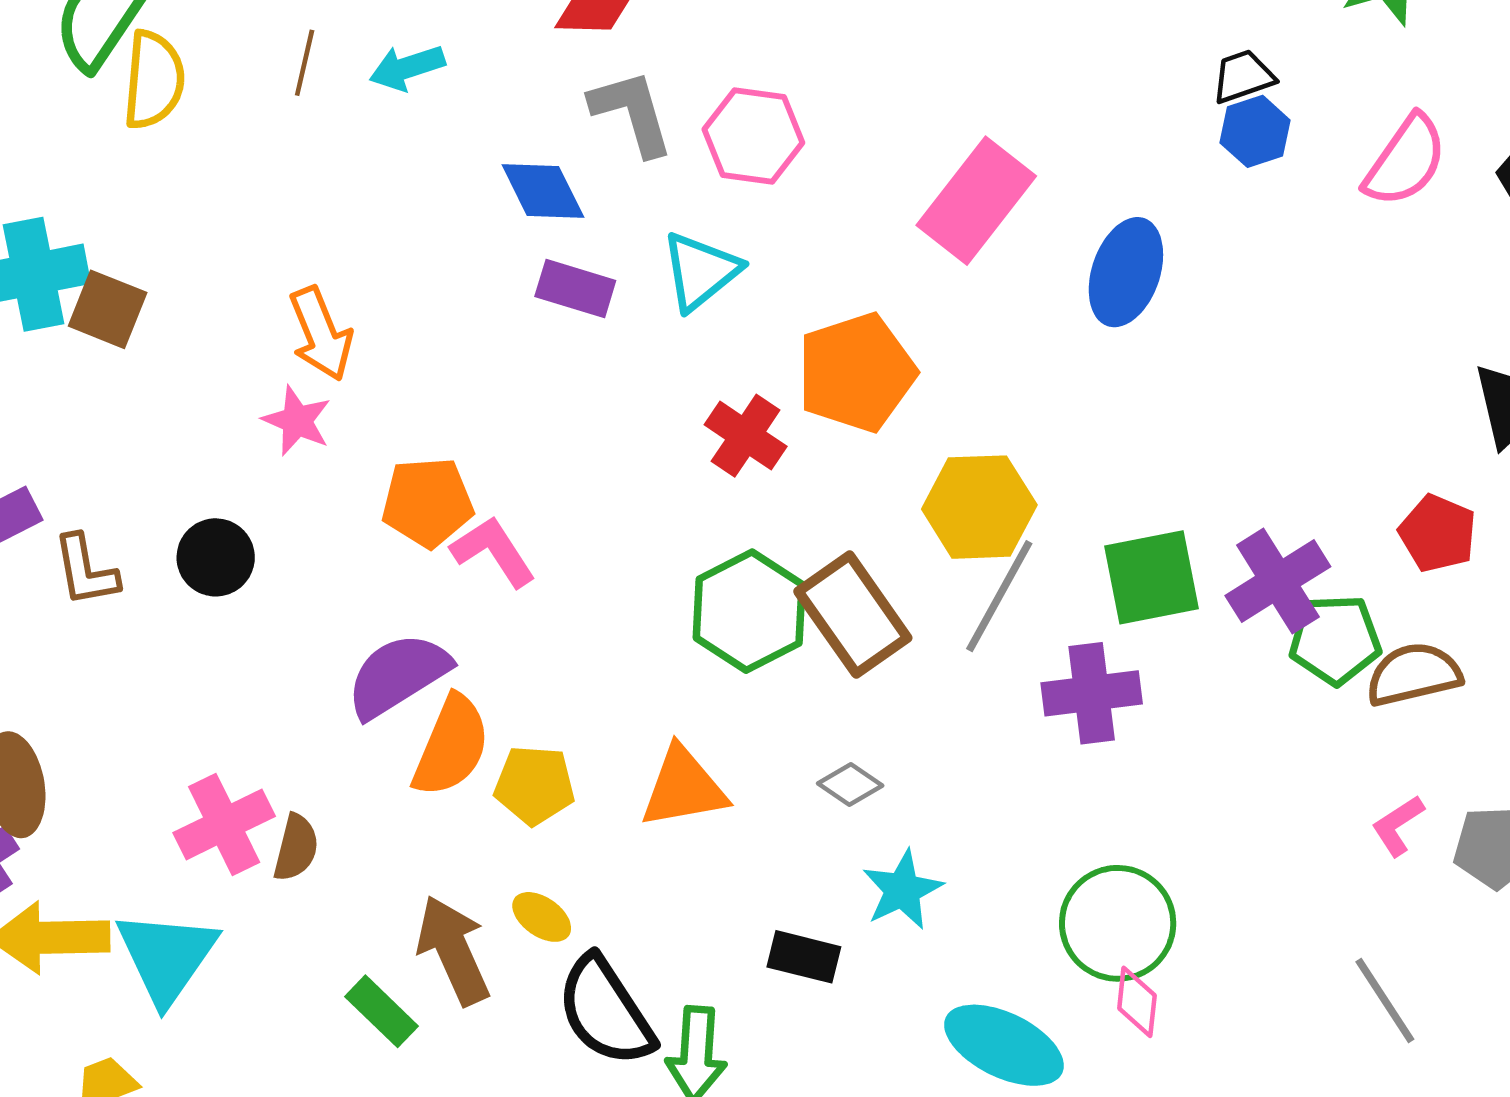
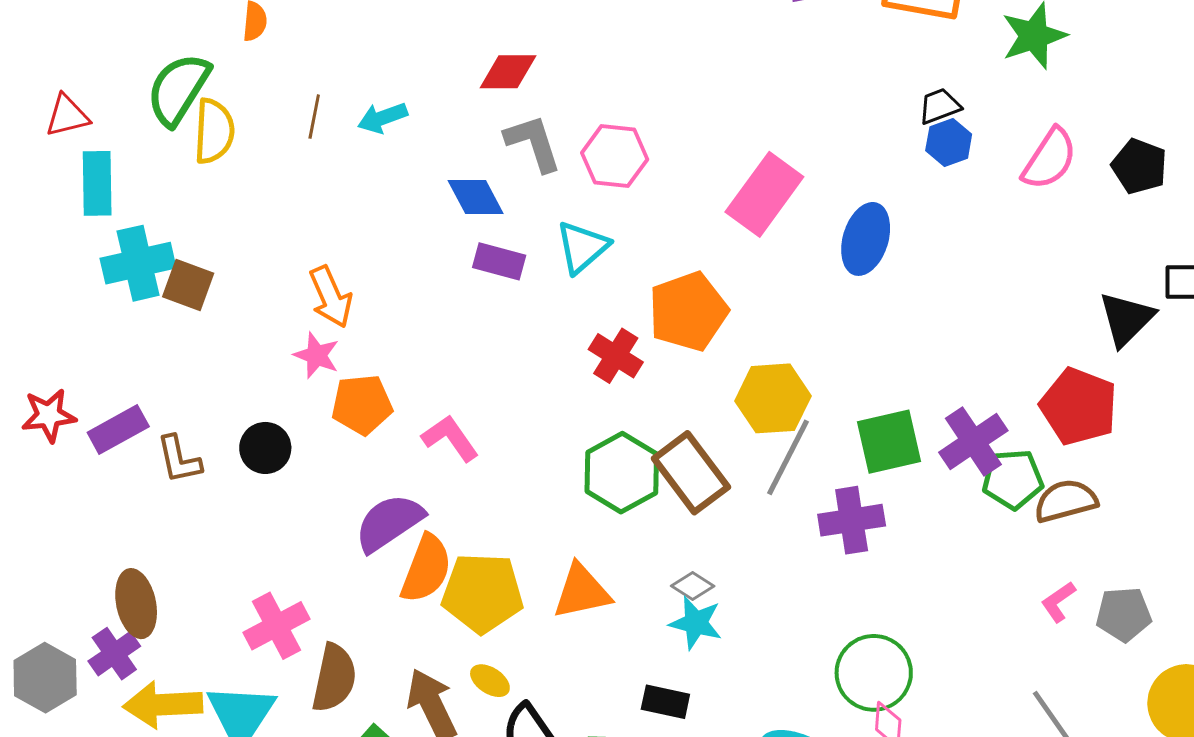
orange pentagon: (428, 502) -> (362, 405), moved
red pentagon: (1438, 533) -> (1079, 406), size x1.5
yellow pentagon: (535, 785) -> (482, 593), size x1.5
brown semicircle: (296, 848) -> (334, 678), moved, size x1.5
cyan star: (902, 890) -> (696, 623), moved, turned -30

